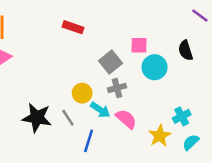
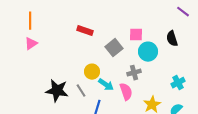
red rectangle: (73, 27) -> (85, 31), moved
gray cross: (117, 88) -> (134, 73), moved
cyan cross: (182, 116) -> (178, 83), moved
pink semicircle: (126, 119) -> (126, 92), turned 30

